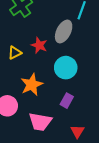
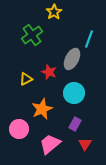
pink trapezoid: (40, 122) -> (50, 144), turned 130
red triangle: (77, 131) -> (85, 144), moved

